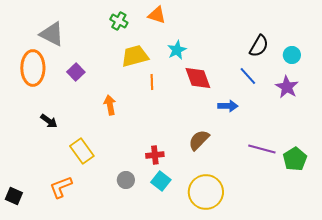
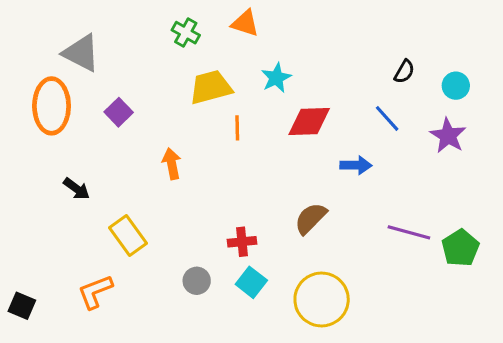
black semicircle: (259, 46) -> (404, 72), size x0.7
red diamond: (198, 78) -> (309, 122), turned -72

